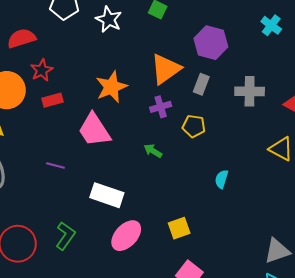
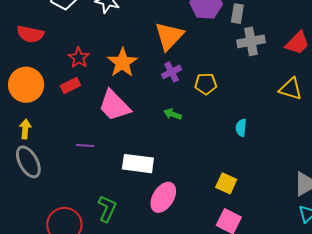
red semicircle: (21, 38) -> (30, 34), turned -140
red star: (42, 70) -> (79, 58), moved
gray rectangle: (201, 84) -> (237, 14), moved
yellow square: (179, 228) -> (226, 183), moved, turned -35

